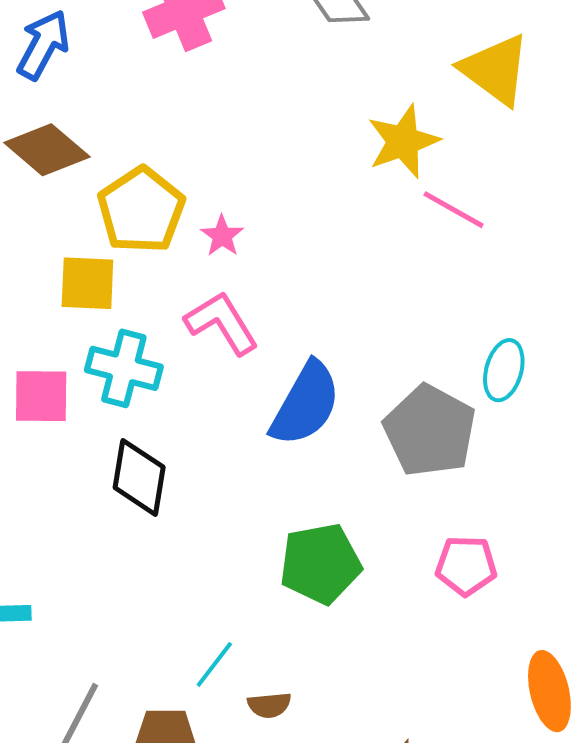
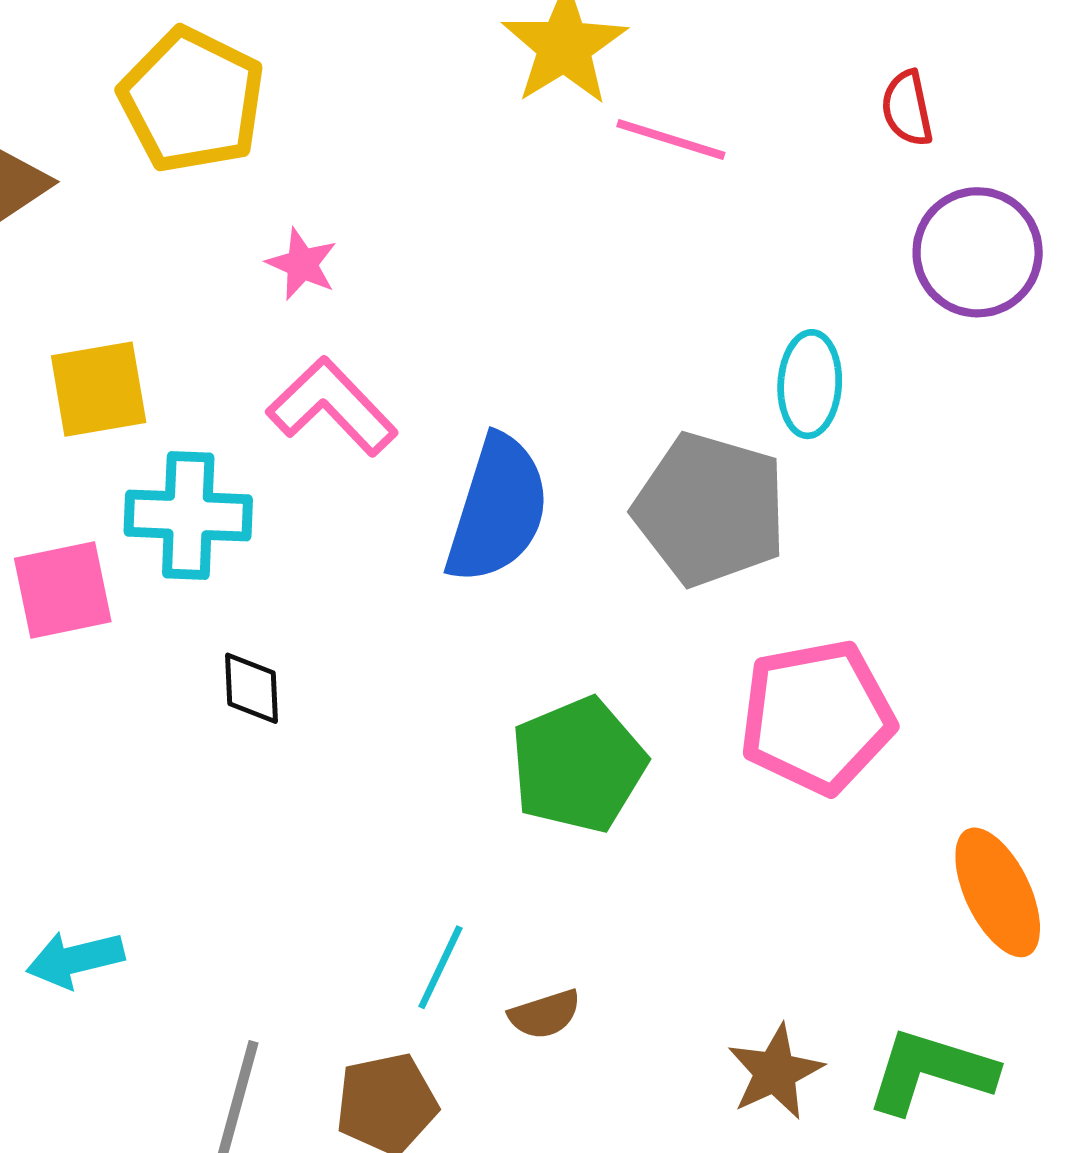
yellow pentagon: (141, 210) -> (192, 100), moved
black diamond: (139, 477) -> (252, 688), size x0.6
pink pentagon: (466, 566) -> (817, 717), size x1.5

